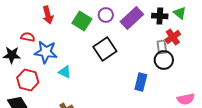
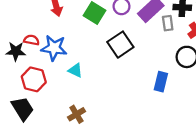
red semicircle: (28, 37) -> (32, 40), moved
gray rectangle: (162, 47) -> (168, 23), moved

